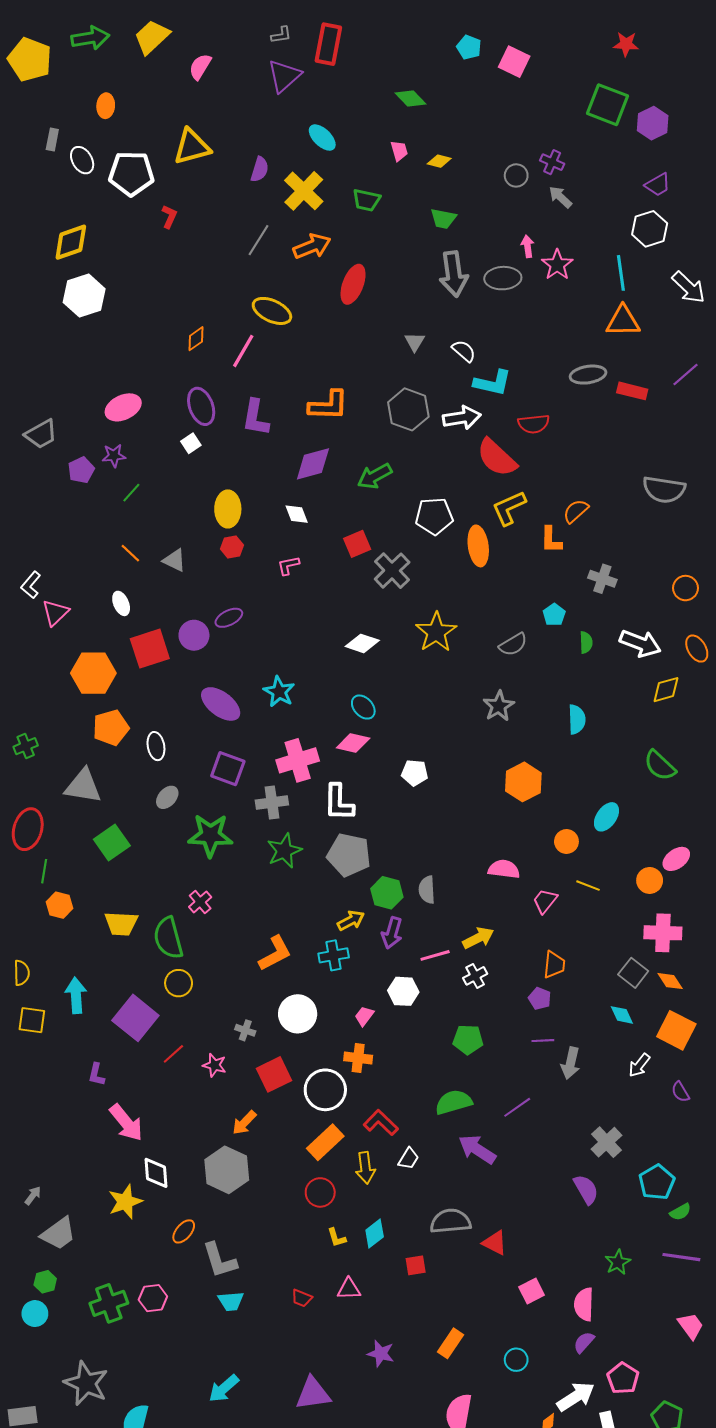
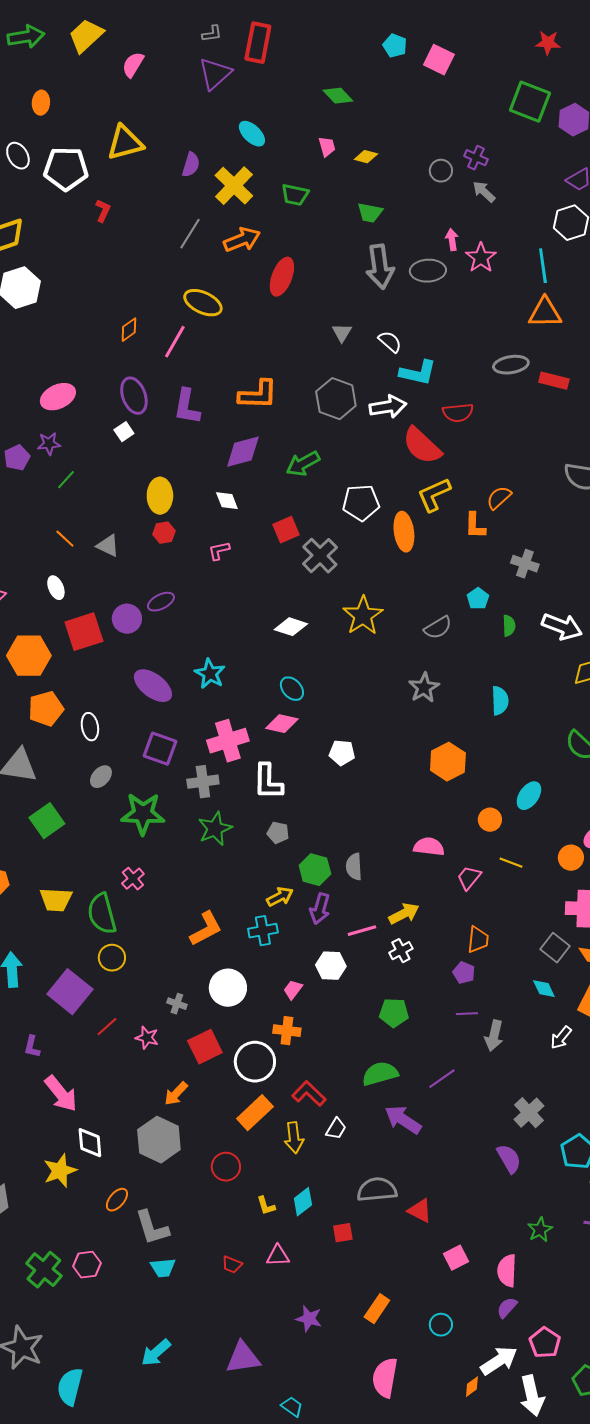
gray pentagon: (349, 855) -> (278, 833), size x0.5
red circle: (320, 1192) -> (226, 1167), moved
green cross: (109, 1303) -> (44, 1270), turned -30

